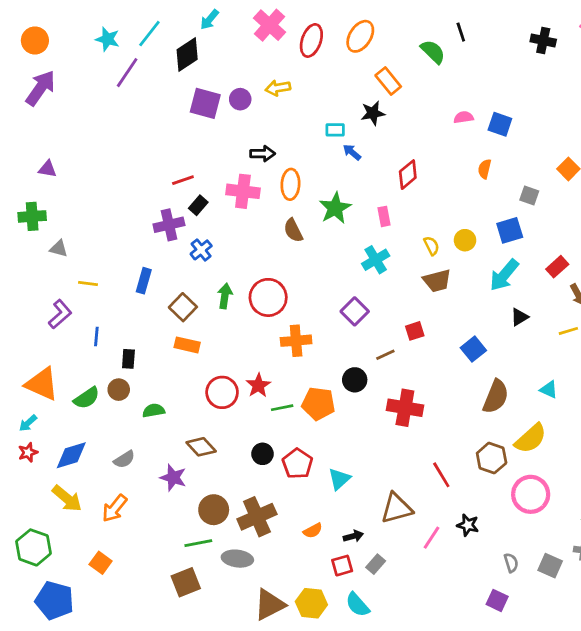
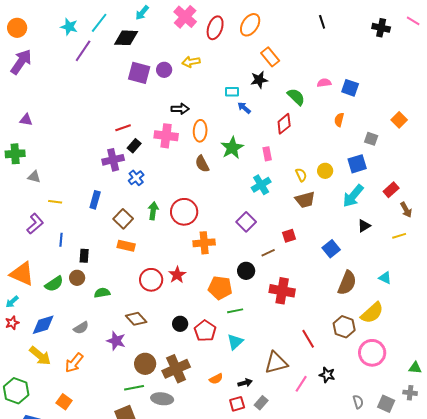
green semicircle: (433, 52) -> (296, 97), moved
black diamond: (187, 54) -> (126, 38), turned 35
green line: (282, 408) -> (235, 311), moved

